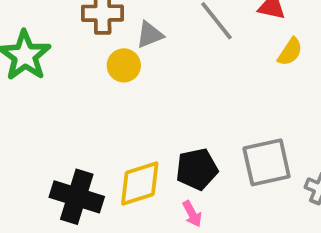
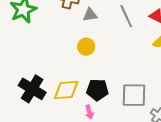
yellow circle: (124, 65) -> (86, 47), moved

